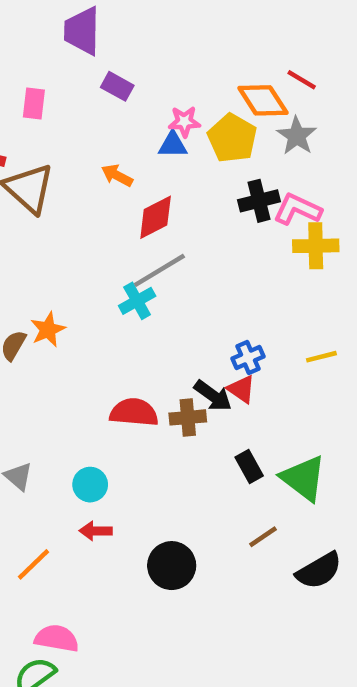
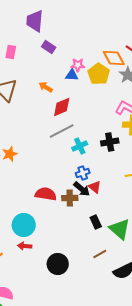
black cross: (259, 201) -> (110, 142), moved
cyan cross: (137, 301) -> (80, 146), moved
blue cross: (248, 357) -> (83, 173), moved
cyan circle: (90, 485) -> (24, 225), size x1.5

